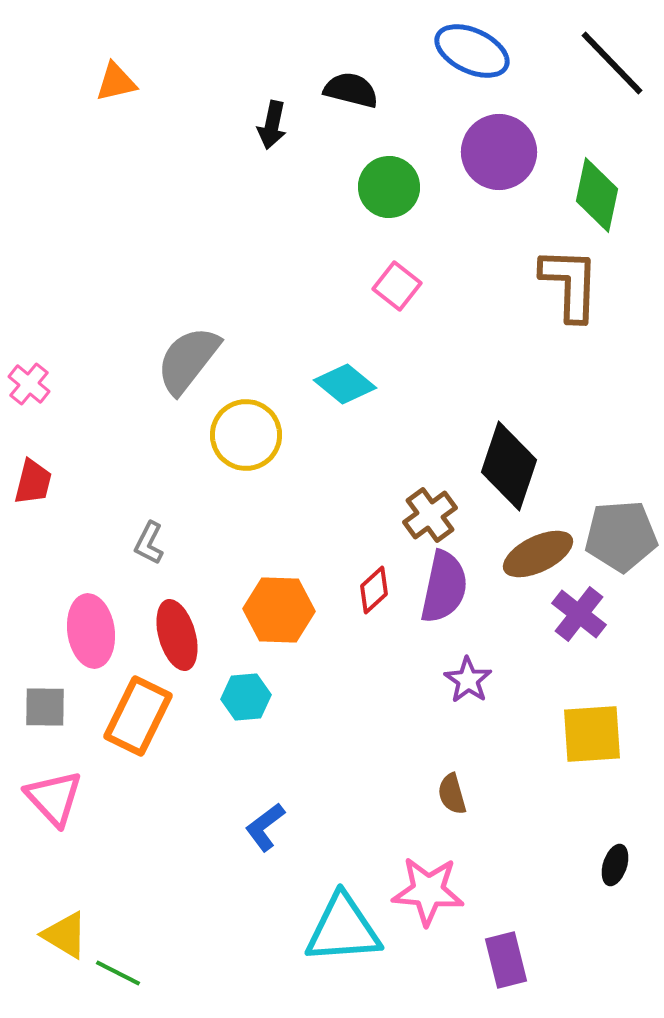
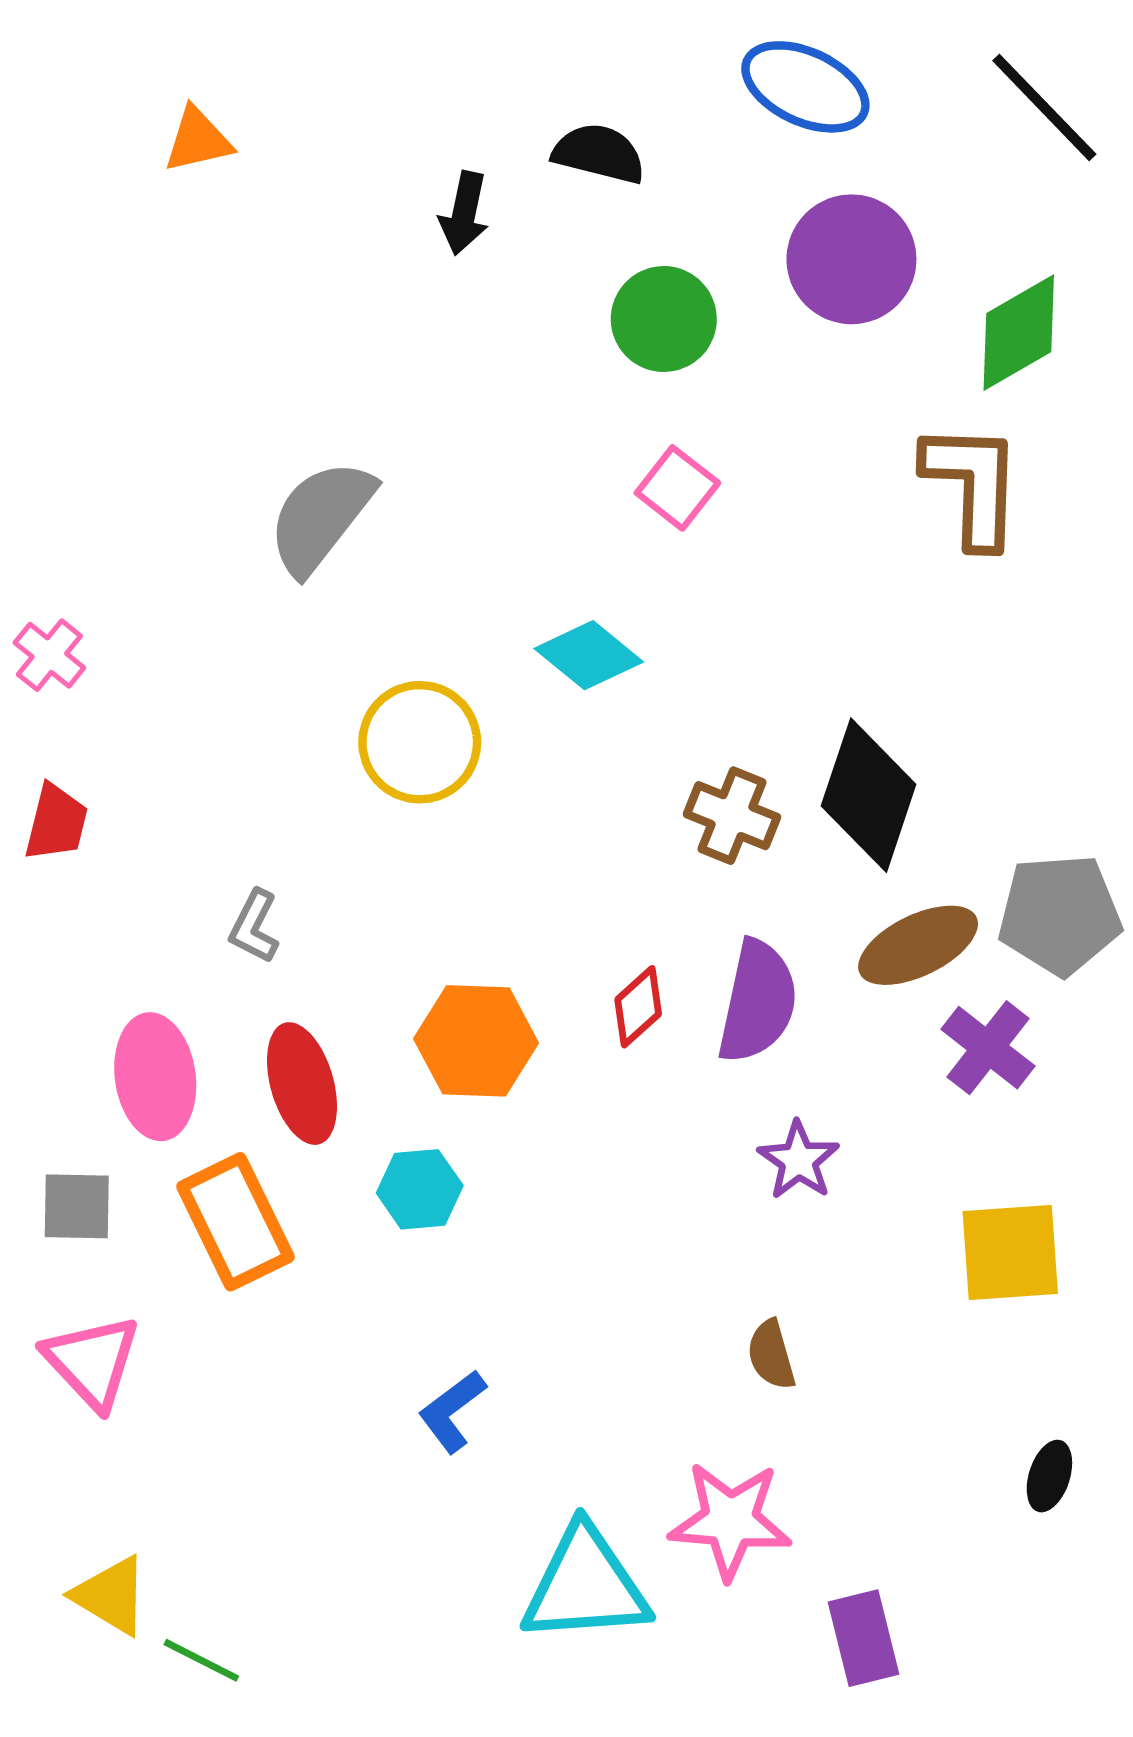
green diamond: (597, 195) -> (1019, 333), turned 48
gray semicircle: (188, 360) -> (321, 517), moved
brown cross: (430, 515) -> (732, 816), moved, turned -32
orange rectangle: (138, 716) -> (235, 1222), turned -52

